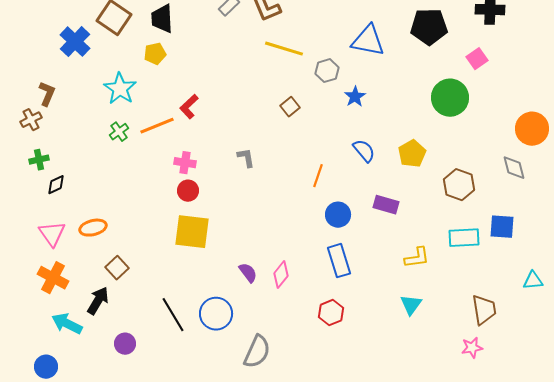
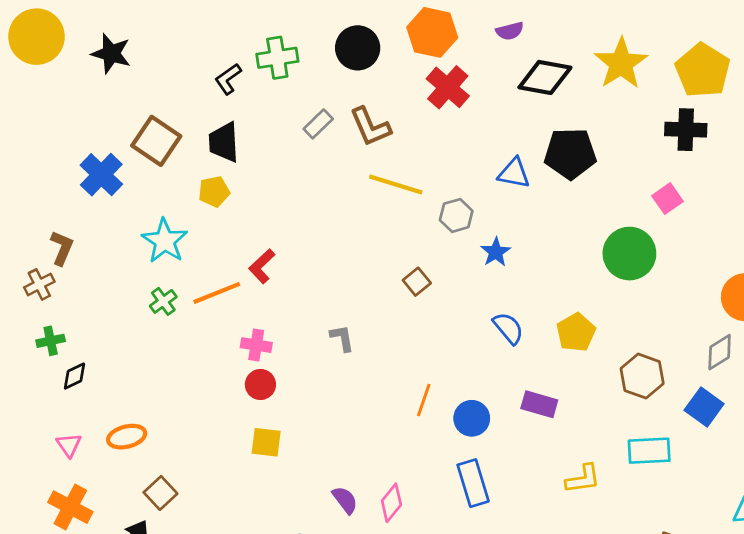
black pentagon: (429, 27) -> (570, 154), moved
blue triangle: (368, 41) -> (514, 173), size x0.7
brown square: (290, 107) -> (417, 282), moved
gray diamond: (514, 168) -> (720, 352), turned 72
orange line: (318, 176) -> (424, 400), moved
blue square: (502, 227) -> (704, 407), moved, turned 32
yellow square: (192, 232) -> (266, 442), size x0.6
pink triangle: (52, 234) -> (69, 445), size x0.7

